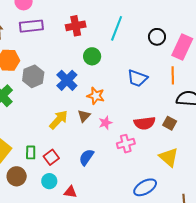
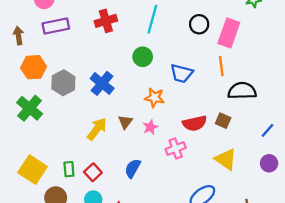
green circle: (92, 56) -> (143, 57), moved
orange star: (96, 96) -> (155, 98), moved

